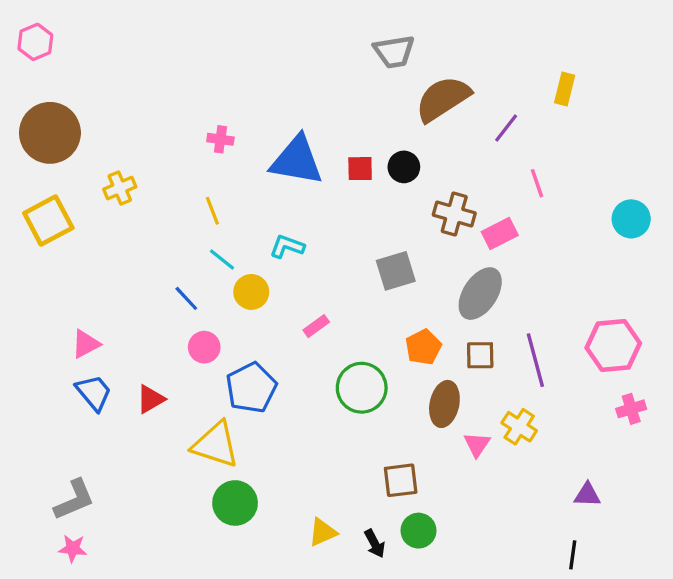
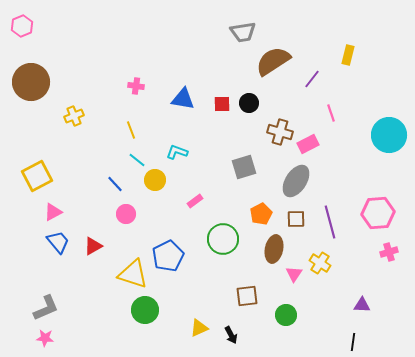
blue triangle: (297, 160) -> (183, 99), size x0.7
cyan circle: (631, 219) -> (389, 135), size x1.5
yellow square: (48, 221) -> (37, 176), moved
blue pentagon: (251, 388) -> (168, 256), moved
green circle: (418, 531) -> (286, 315), moved

